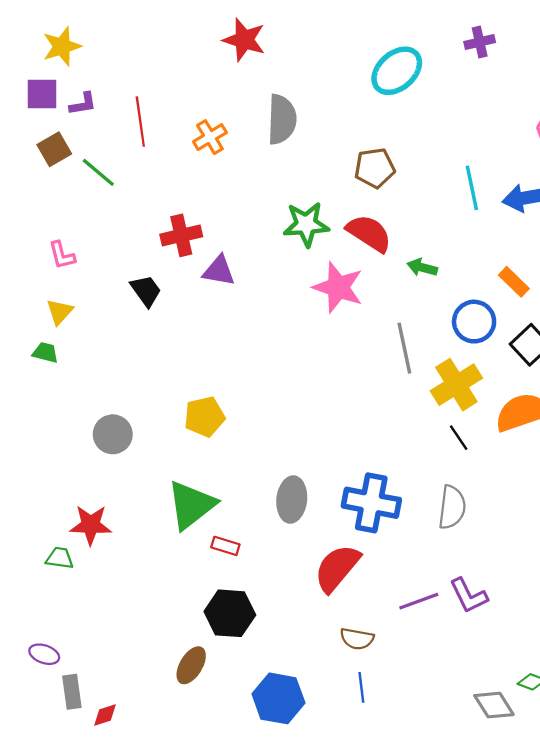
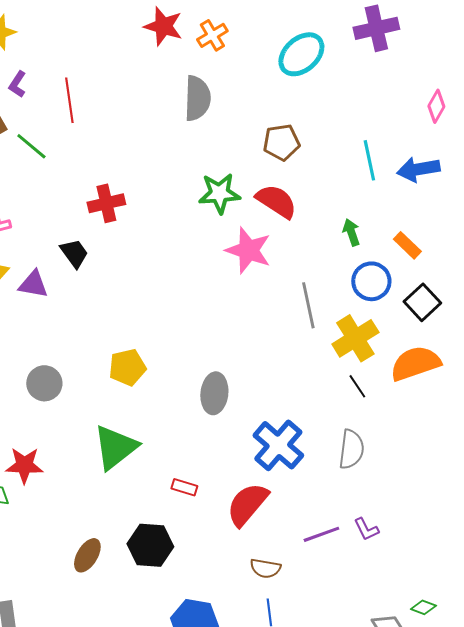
purple cross: (480, 42) -> (376, 28), size x1.6
purple L-shape: (83, 104) -> (17, 84), turned 132
orange cross: (210, 137) -> (212, 35), moved
green arrow: (422, 267) -> (351, 232), moved, turned 56
purple triangle: (219, 271) -> (33, 284), moved
gray ellipse: (292, 500) -> (214, 393), moved
blue cross: (371, 503) -> (278, 445), turned 30
red rectangle: (225, 546) -> (184, 487), moved
purple L-shape: (469, 596) -> (366, 529), size x0.7
brown ellipse: (191, 665) -> (87, 555), moved

